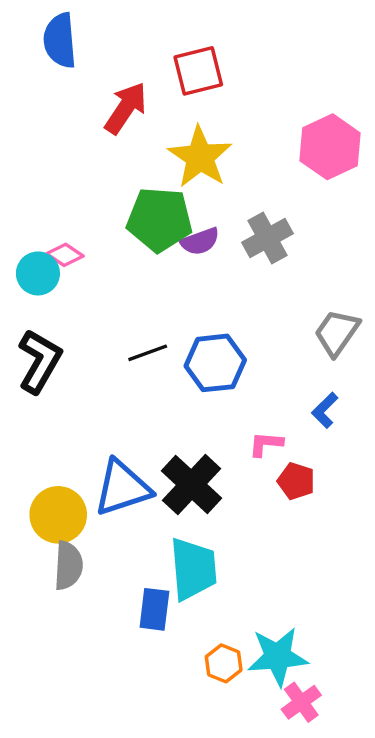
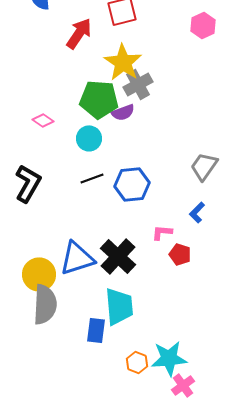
pink hexagon: (330, 147) -> (203, 25), moved, size x0.7
gray cross: (268, 238) -> (138, 84), moved
cyan circle: (38, 273) -> (89, 138), moved
gray semicircle: (68, 565) -> (45, 304), size x1.4

